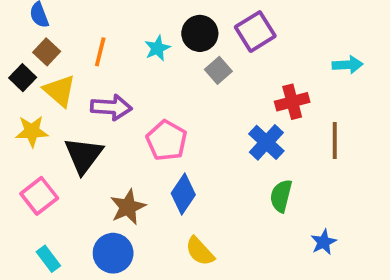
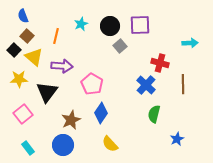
purple square: (255, 32) -> (140, 25), turned 30
cyan star: (157, 48) -> (81, 24), moved
red cross: (292, 102) -> (160, 63), turned 30

